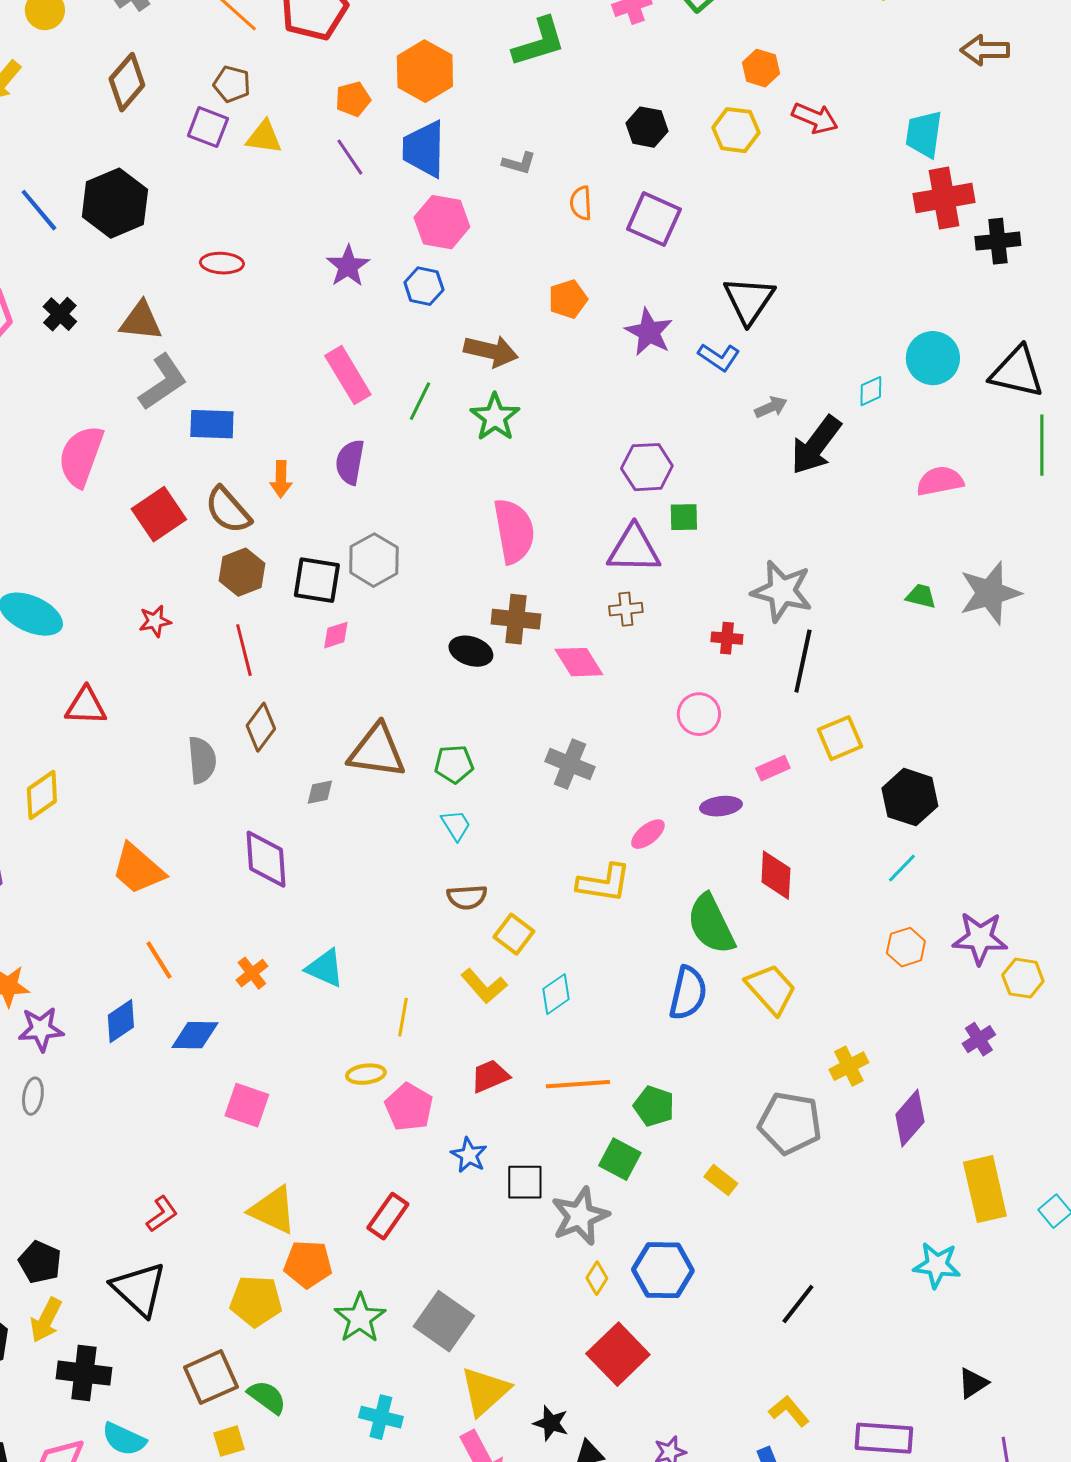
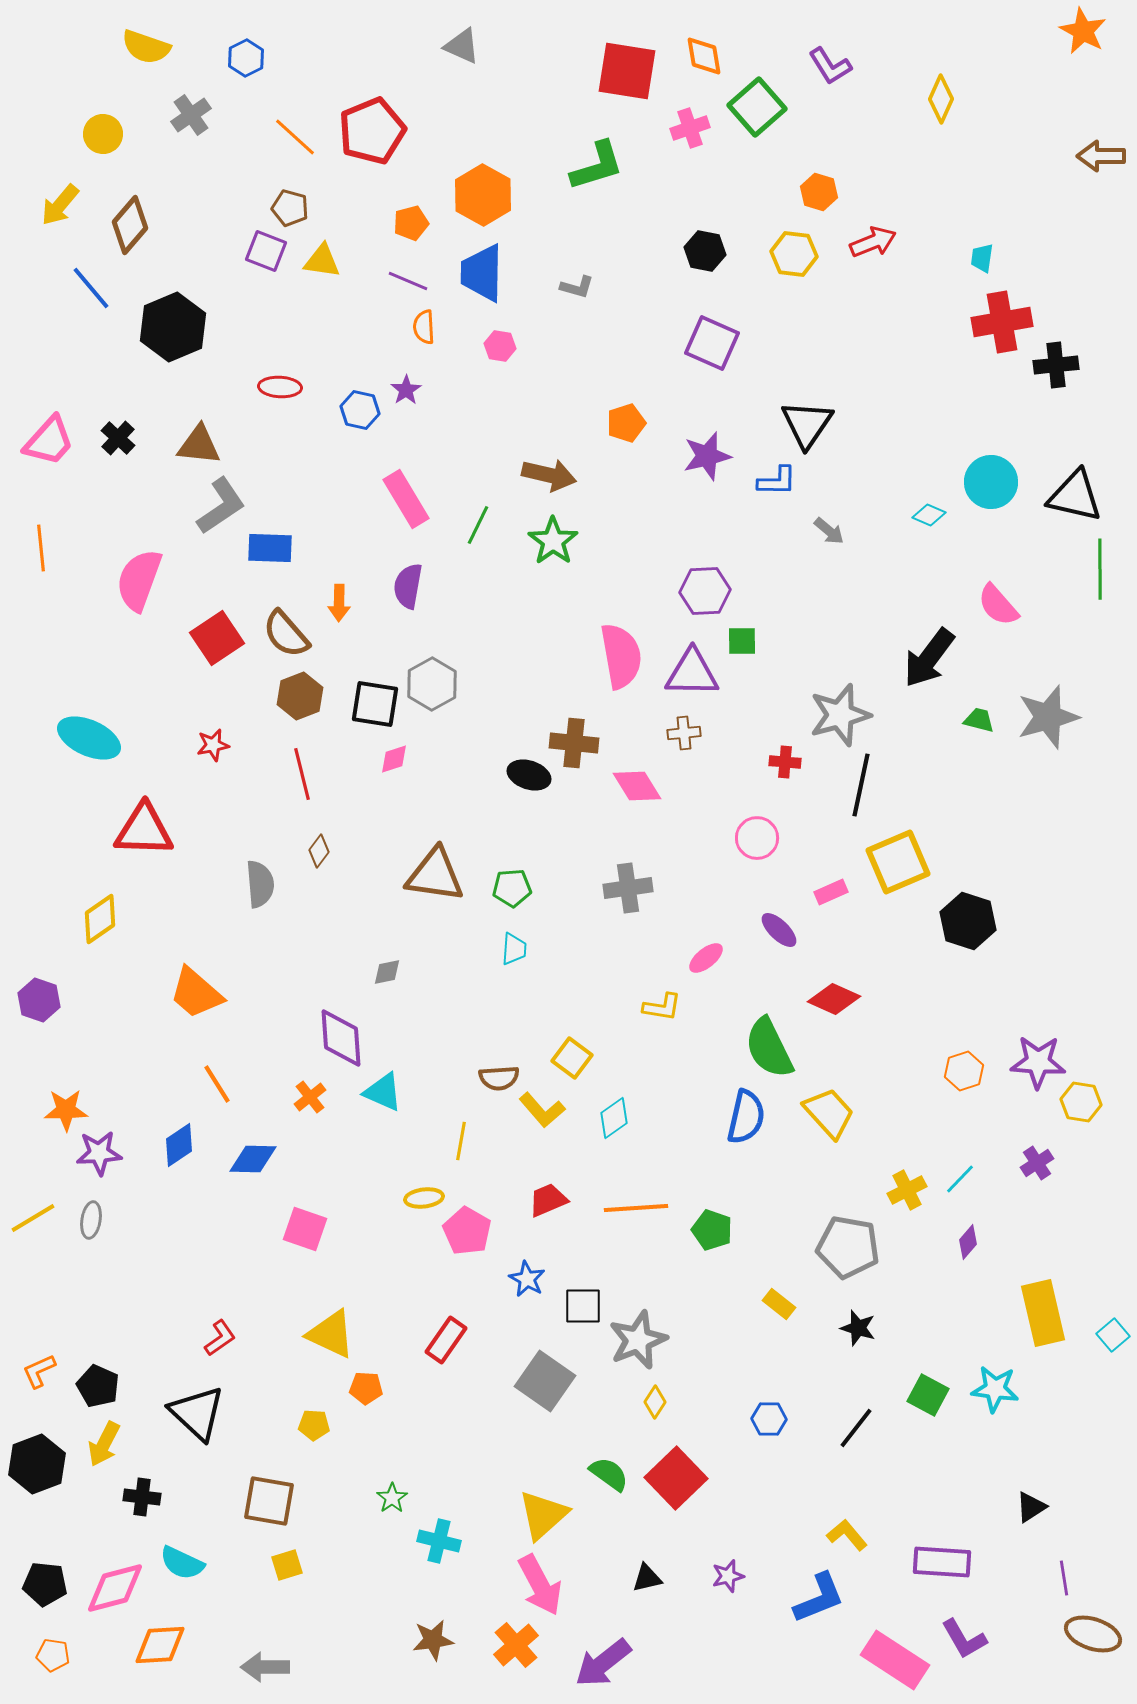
brown arrow: (985, 50) -> (1101, 156), moved
brown diamond: (127, 82) -> (130, 225), moved
red arrow: (815, 118) -> (873, 242), turned -45
cyan trapezoid: (924, 134) -> (982, 258), size x0.6
purple line: (350, 157) -> (408, 281), turned -33
orange semicircle: (581, 203) -> (424, 327), moved
blue line: (39, 210) -> (91, 288), moved
pink hexagon: (442, 222) -> (500, 346), size x0.6
purple star: (348, 266) -> (406, 390), size x0.7
blue hexagon: (424, 286) -> (360, 410), moved
purple star: (649, 332) -> (707, 456), turned 30
blue L-shape: (719, 357) -> (777, 481), turned -33
cyan diamond: (871, 391) -> (929, 515), turned 48
gray arrow: (771, 407) -> (829, 531), turned 64
black arrow: (816, 445) -> (929, 658), moved
pink semicircle: (940, 481) -> (998, 605), turned -120
pink semicircle: (514, 531) -> (621, 656), moved
gray star: (782, 591) -> (840, 715), turned -30
red triangle: (86, 706) -> (144, 830), size x1.4
brown diamond: (261, 727) -> (319, 851), size x0.7
yellow square: (840, 738) -> (898, 862), size x1.4
gray cross: (570, 764) -> (628, 888), turned -30
gray diamond: (320, 792) -> (387, 972), moved
purple ellipse: (721, 806) -> (779, 930), turned 51
cyan trapezoid: (456, 825) -> (514, 949), turned 36
purple diamond: (266, 859) -> (341, 1038), moved
cyan line: (902, 868) -> (960, 1179), moved
red diamond: (776, 875) -> (834, 999), turned -69
yellow L-shape: (604, 883) -> (662, 1007), size x0.7
brown semicircle: (467, 897) -> (499, 1078), moved
purple diamond: (910, 1118) -> (968, 1242), size x0.6
green square: (620, 1159) -> (928, 1395), moved
orange pentagon: (308, 1264) -> (366, 1388), size x0.7
blue hexagon: (663, 1270) -> (769, 1419), moved, size x0.6
yellow pentagon: (256, 1301) -> (314, 1425), size x0.6
green star: (360, 1318) -> (392, 1498), moved, size x0.6
gray square: (444, 1321) -> (545, 1381), moved
black cross: (84, 1373) -> (142, 1497), size x0.7
brown square: (211, 1377) -> (269, 1501), turned 34
green semicircle: (267, 1397) -> (609, 1474), moved
black star: (551, 1423) -> (858, 1328), moved

